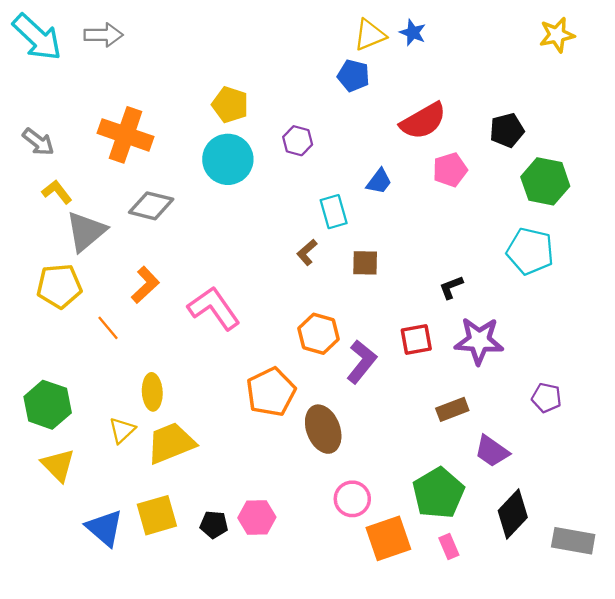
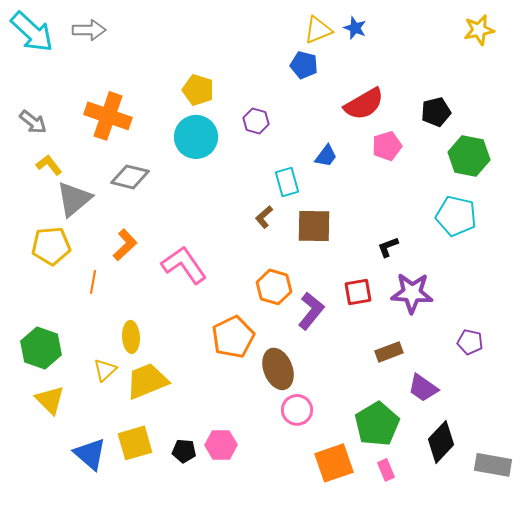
brown square: (365, 263) -> (314, 226), size x1.5
orange line: (108, 328) -> (93, 282), turned 50
pink circle: (352, 499) -> (297, 410), moved

